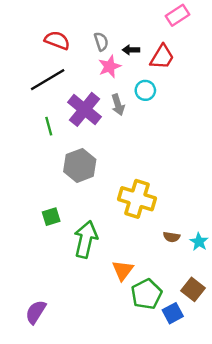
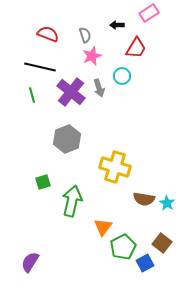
black arrow: (131, 50) -> (117, 25), moved
black line: (48, 80) -> (40, 67), turned 44
green line: (49, 126) -> (32, 95), moved
brown semicircle: (172, 237) -> (144, 199), size x1.5

